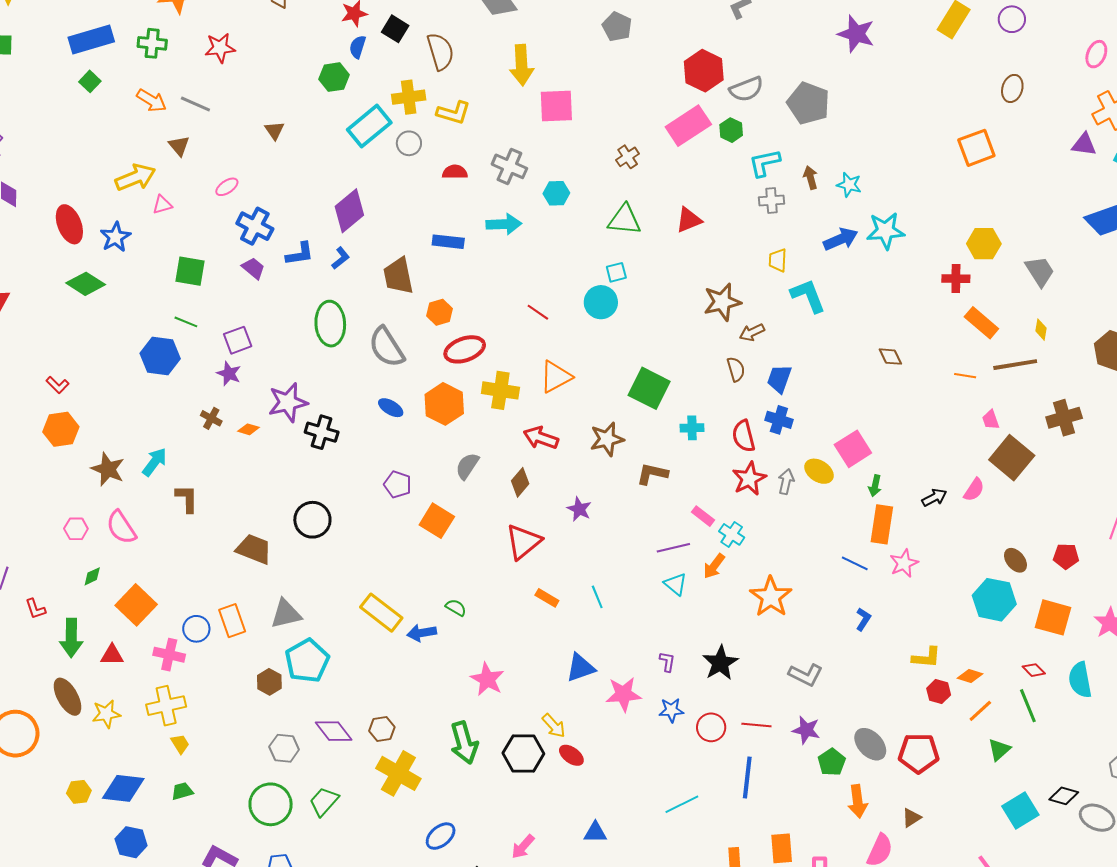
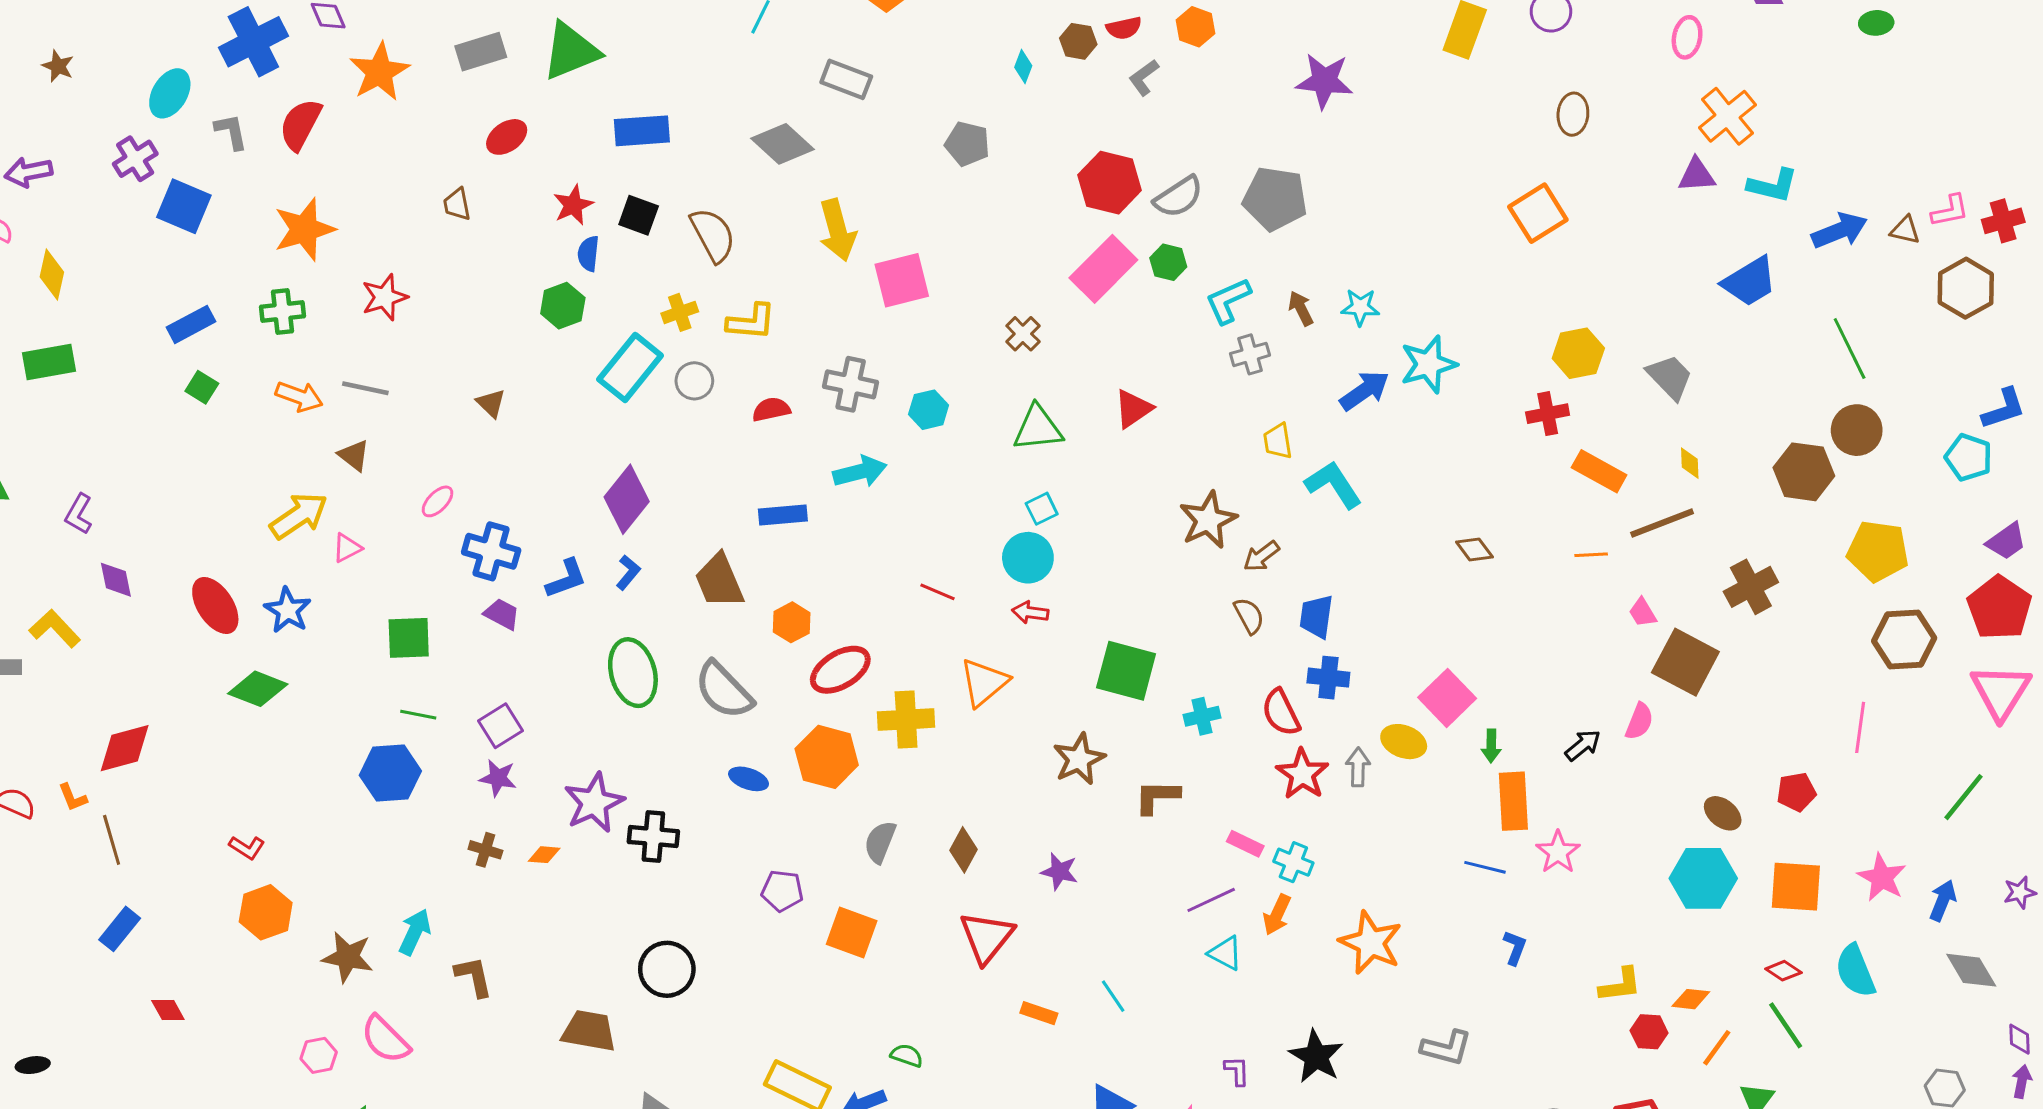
blue rectangle: (91, 39) -> (191, 324), size x0.7
yellow cross: (409, 97) -> (680, 312), size x0.7
red arrow: (541, 438) -> (1030, 612), moved, size x0.7

